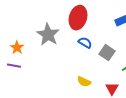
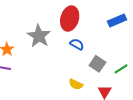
gray square: (107, 53) -> (97, 64), moved

